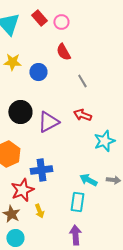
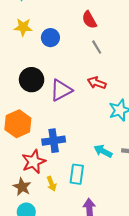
red semicircle: (63, 52) -> (89, 20), moved
cyan rectangle: (77, 202) -> (77, 174), moved

